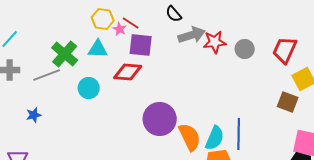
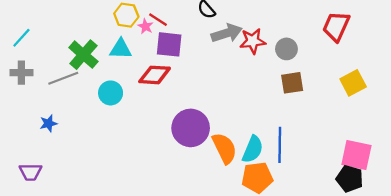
red trapezoid: (285, 50) -> (336, 26), moved
brown square: (288, 102) -> (292, 83), moved, turned -30

